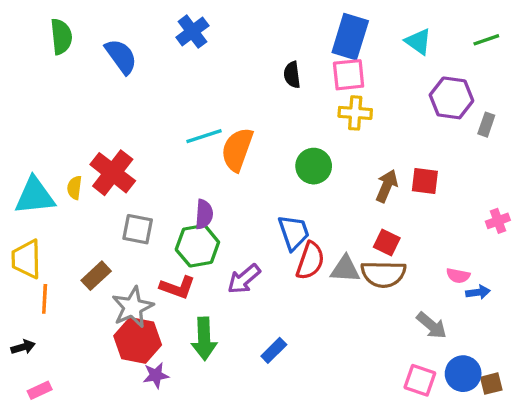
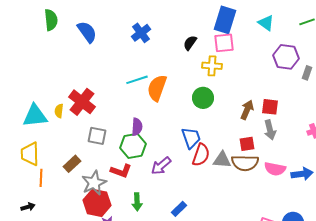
blue cross: (192, 32) -> (141, 33), moved
black semicircle: (292, 75) -> (190, 43), turned 42
yellow cross: (355, 113) -> (212, 66), moved
red square: (387, 242) -> (247, 144), turned -35
pink semicircle: (458, 276) -> (275, 169), moved, size x1.5
blue arrow: (478, 292) -> (302, 174), size x1.5
gray arrow: (432, 325) -> (270, 130), moved, turned 36
green arrow: (204, 339) -> (137, 202), size x0.7

